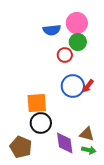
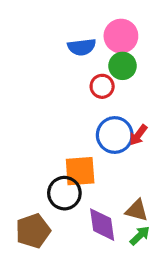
orange square: (37, 103) -> (80, 171), moved
brown pentagon: (21, 147) -> (33, 231), turned 30
green arrow: (89, 150) -> (140, 236), turned -56

